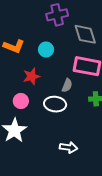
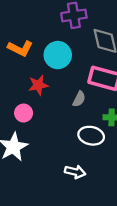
cyan circle: (46, 50) -> (58, 55), size x1.5
white ellipse: (55, 104) -> (91, 136), moved

